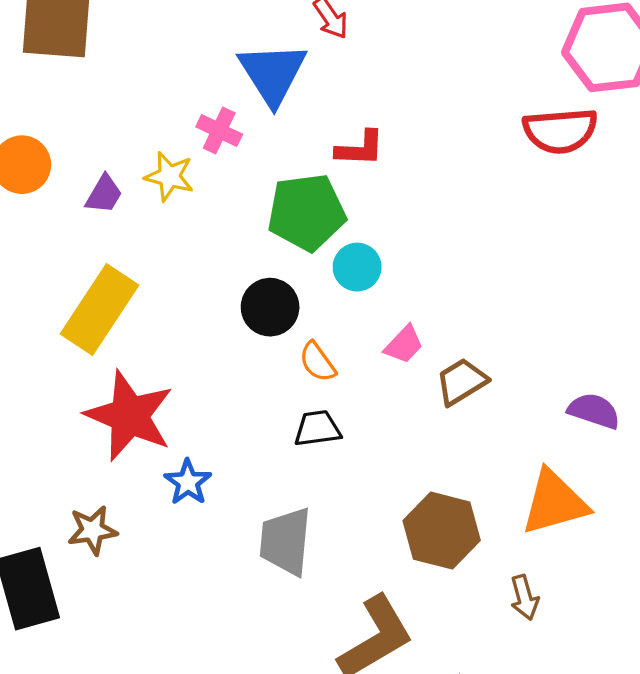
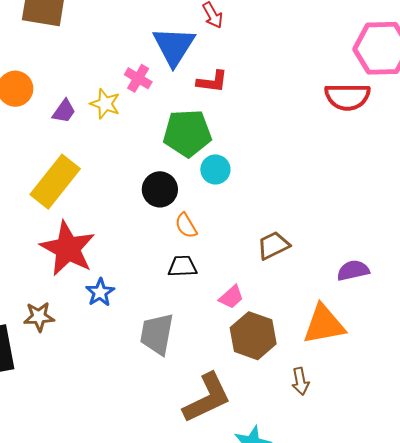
red L-shape: (360, 149) -> (212, 82), moved
pink trapezoid: (404, 345) -> (231, 297), moved
purple semicircle: (594, 411) -> (353, 270), turned -36

